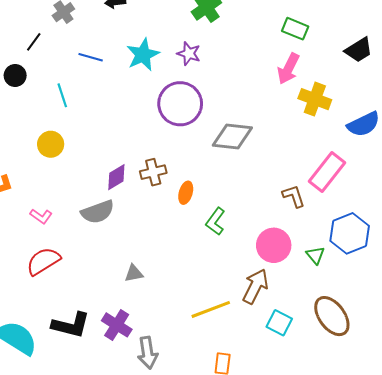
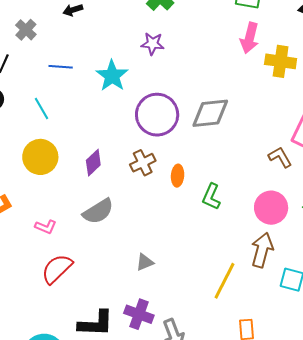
cyan star: (143, 55) -> (112, 76), moved
purple circle: (180, 104) -> (157, 115), moved
yellow circle: (51, 144) -> (40, 157), size x1.4
purple diamond: (116, 177) -> (93, 163), moved
yellow line: (211, 309) -> (224, 281), turned -30

